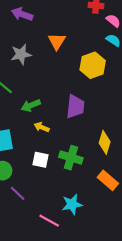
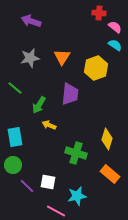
orange triangle: (57, 41) -> (62, 57), moved
green arrow: (31, 105) -> (39, 105), turned -36
purple trapezoid: (75, 107) -> (70, 94), moved
white square: (41, 160) -> (48, 182), moved

